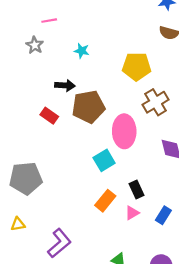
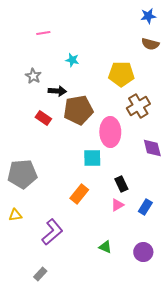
gray star: (35, 45) -> (33, 76), moved
cyan square: (104, 160) -> (92, 158), turned 30
orange rectangle: (105, 201) -> (79, 194), moved

